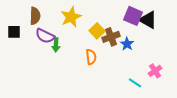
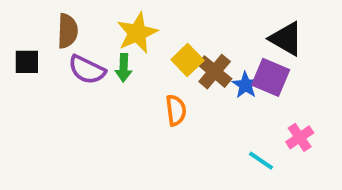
purple square: (133, 16) -> (271, 77), moved
brown cross: (111, 37) -> (215, 72), turned -30
green arrow: (56, 45) -> (124, 68), moved

